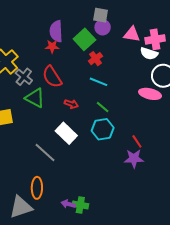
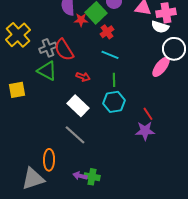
red star: (52, 46) -> (81, 20), moved
gray cross: (24, 77) -> (48, 48), moved, turned 30
pink ellipse: (150, 94) -> (161, 67), turned -65
green line: (103, 107) -> (114, 80), turned 48
gray line: (45, 152) -> (75, 135), moved

